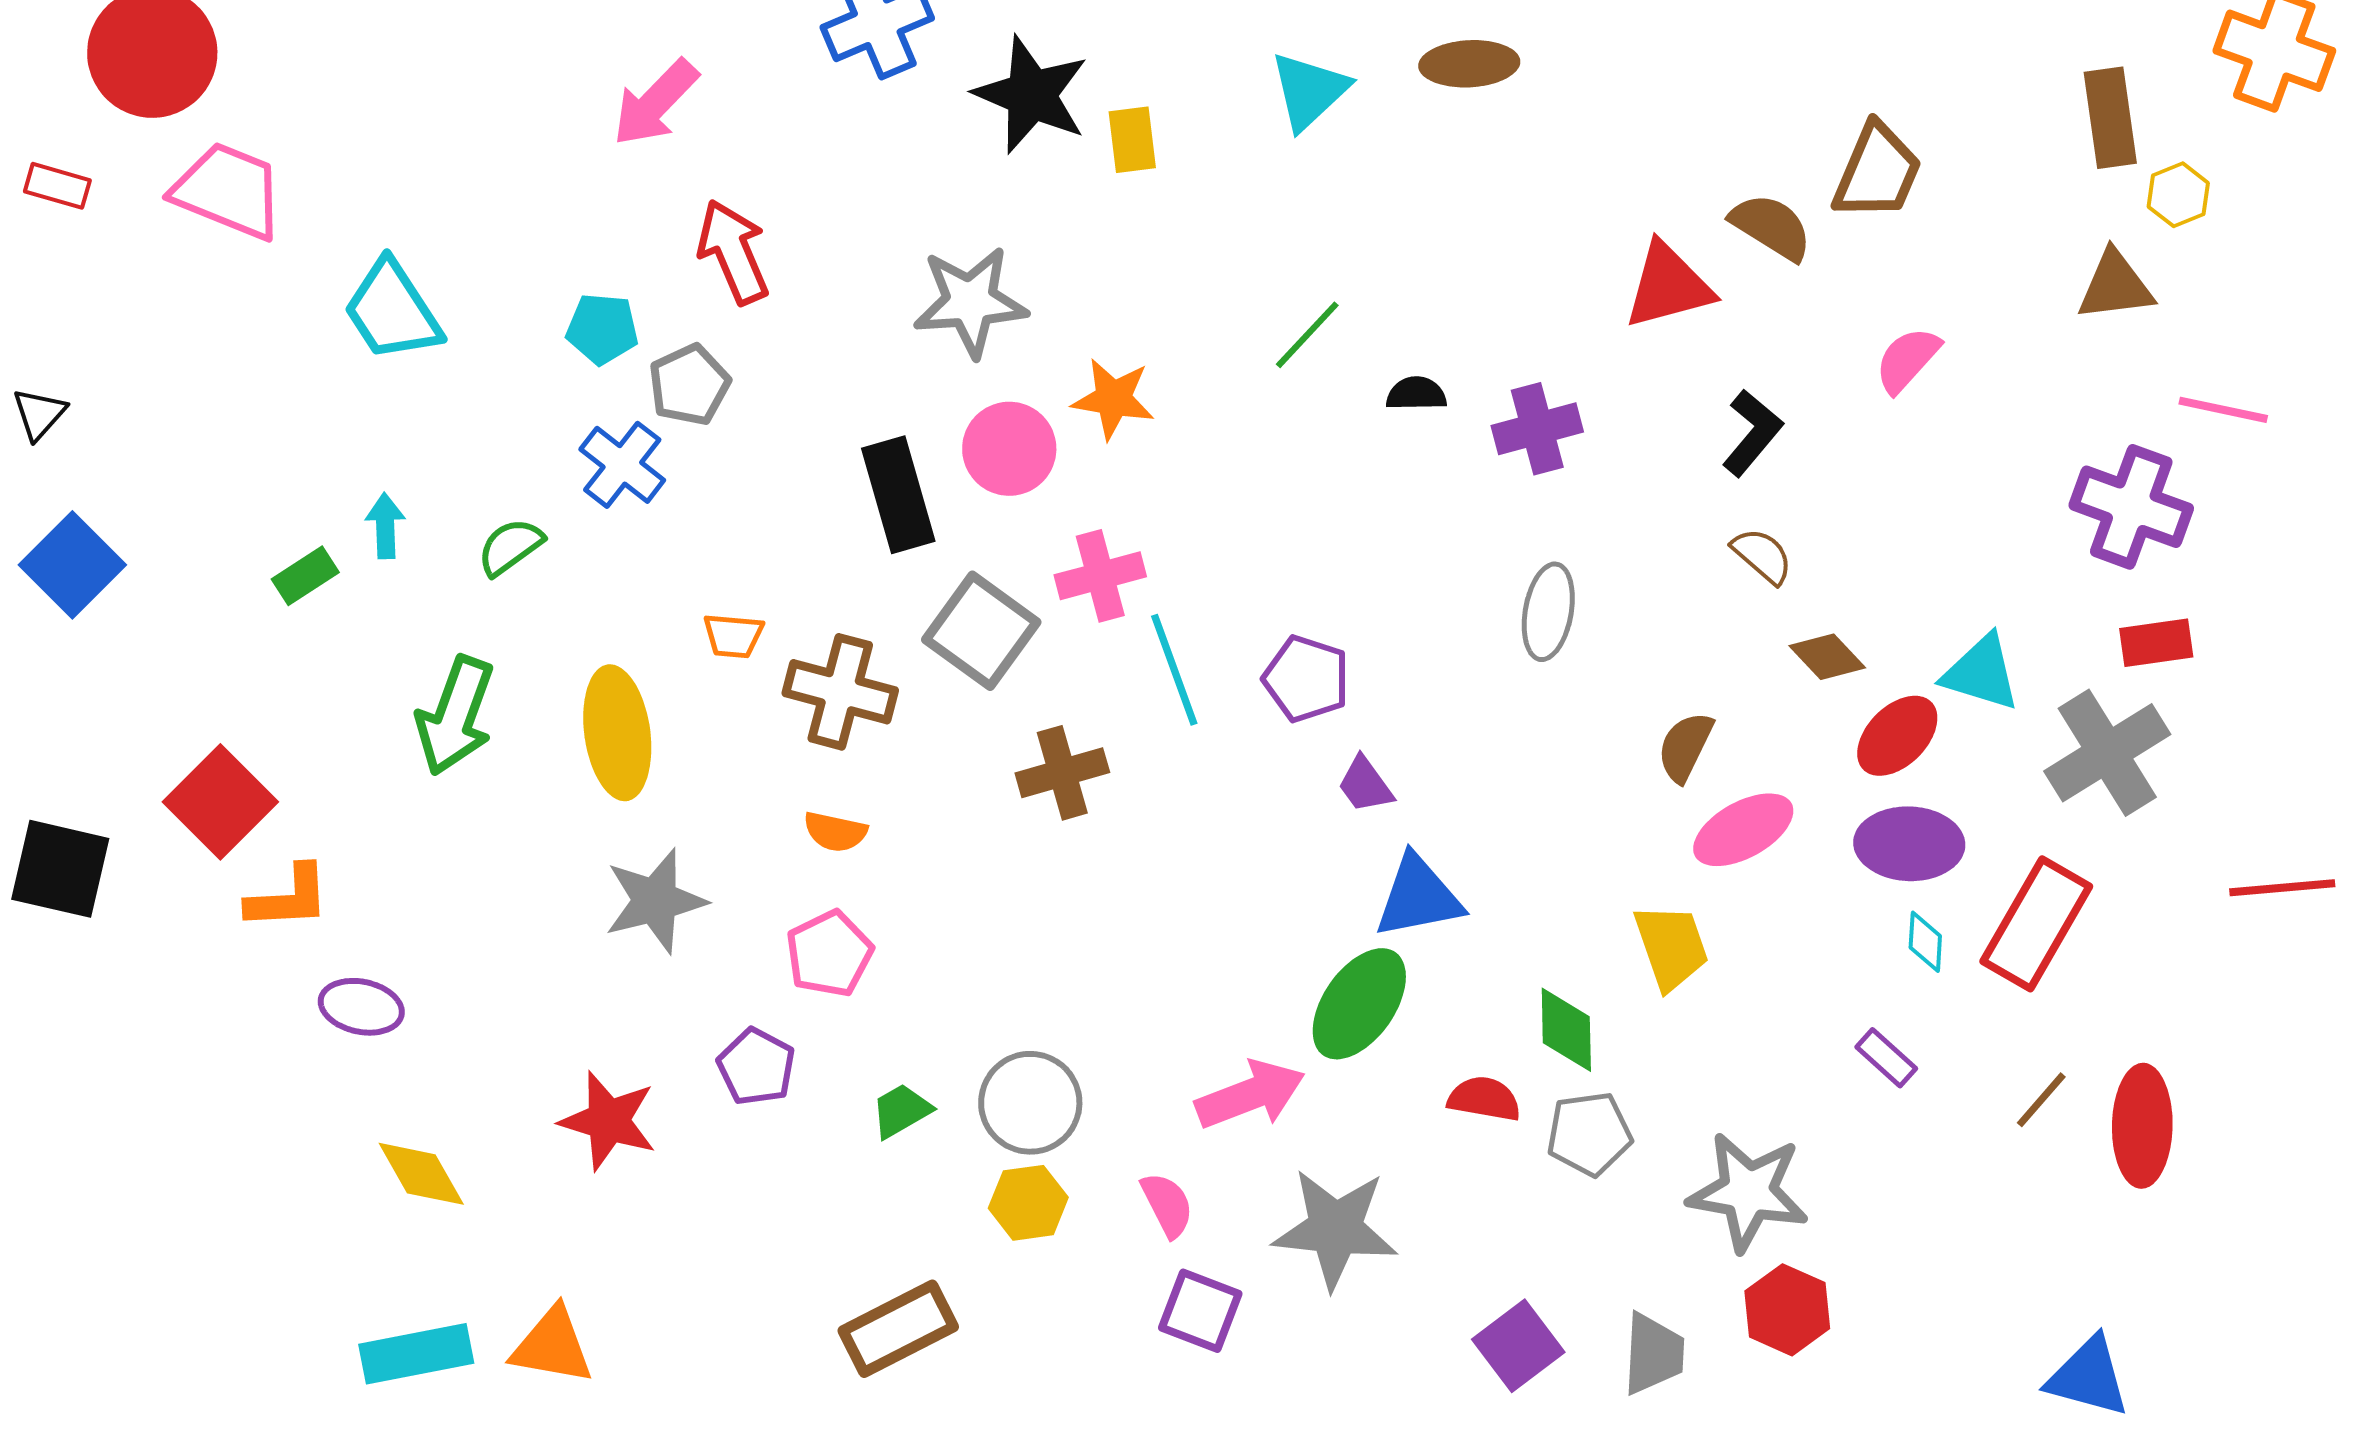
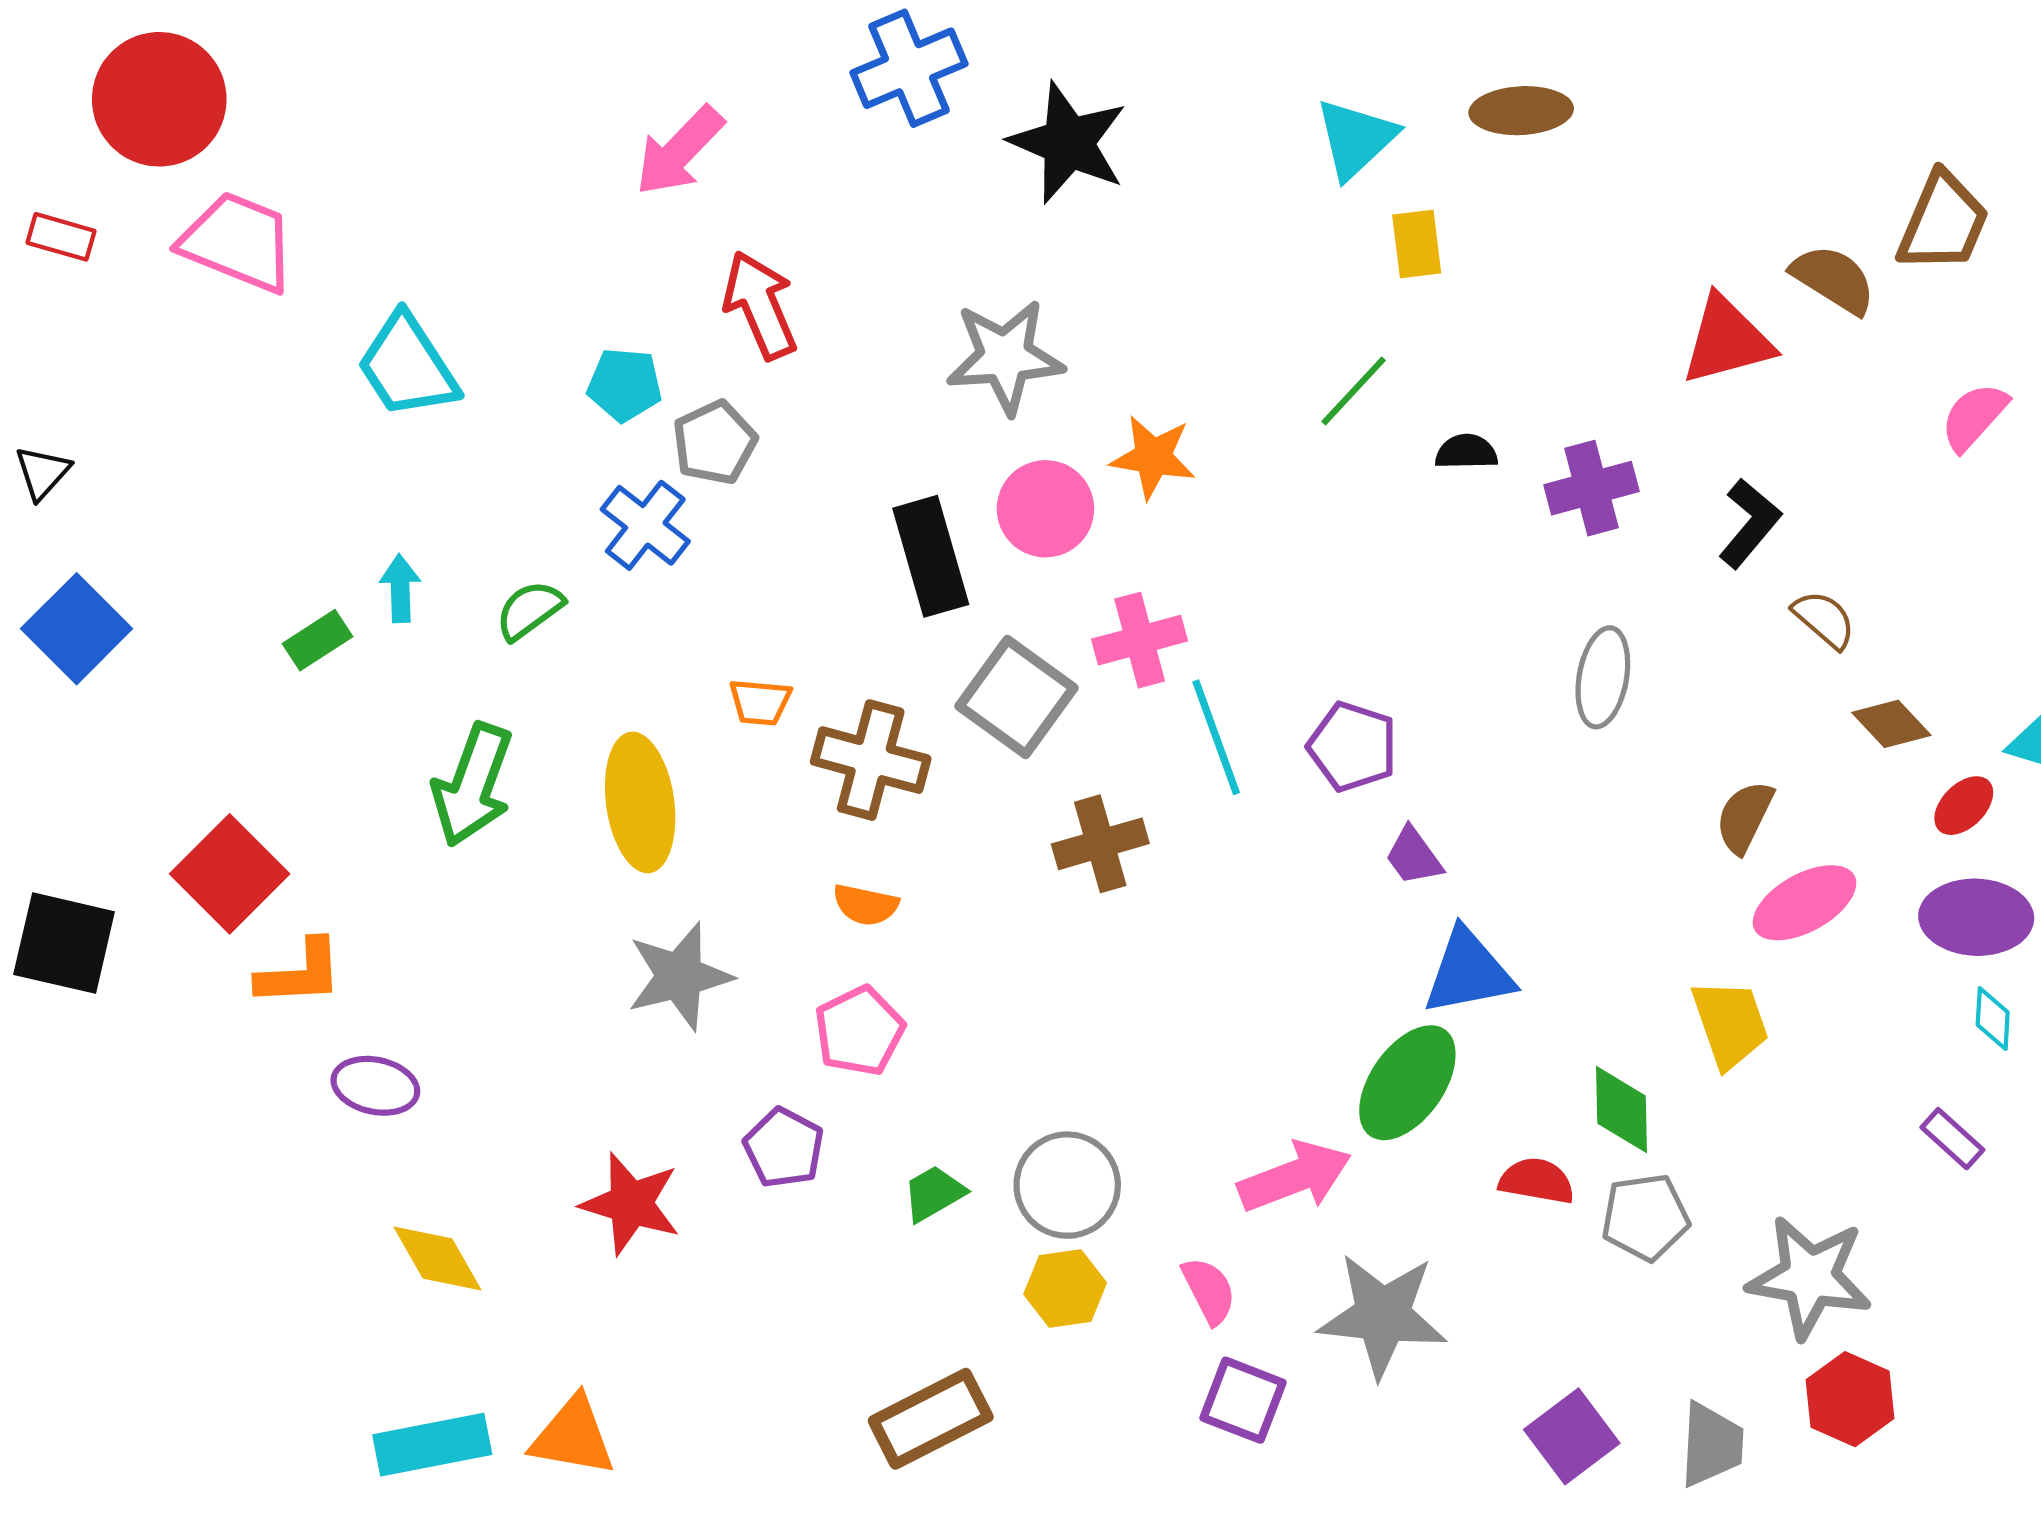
yellow rectangle: (1132, 140) -> (1417, 244), moved
black L-shape: (1752, 433) -> (1750, 523), moved
red ellipse: (1897, 736) -> (1964, 806), size x0.7

